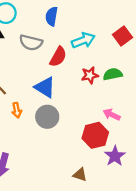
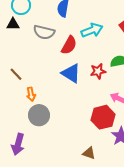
red star: (90, 75) -> (98, 71), moved
blue triangle: (45, 87) -> (71, 73), moved
gray circle: (47, 117) -> (39, 115), moved

